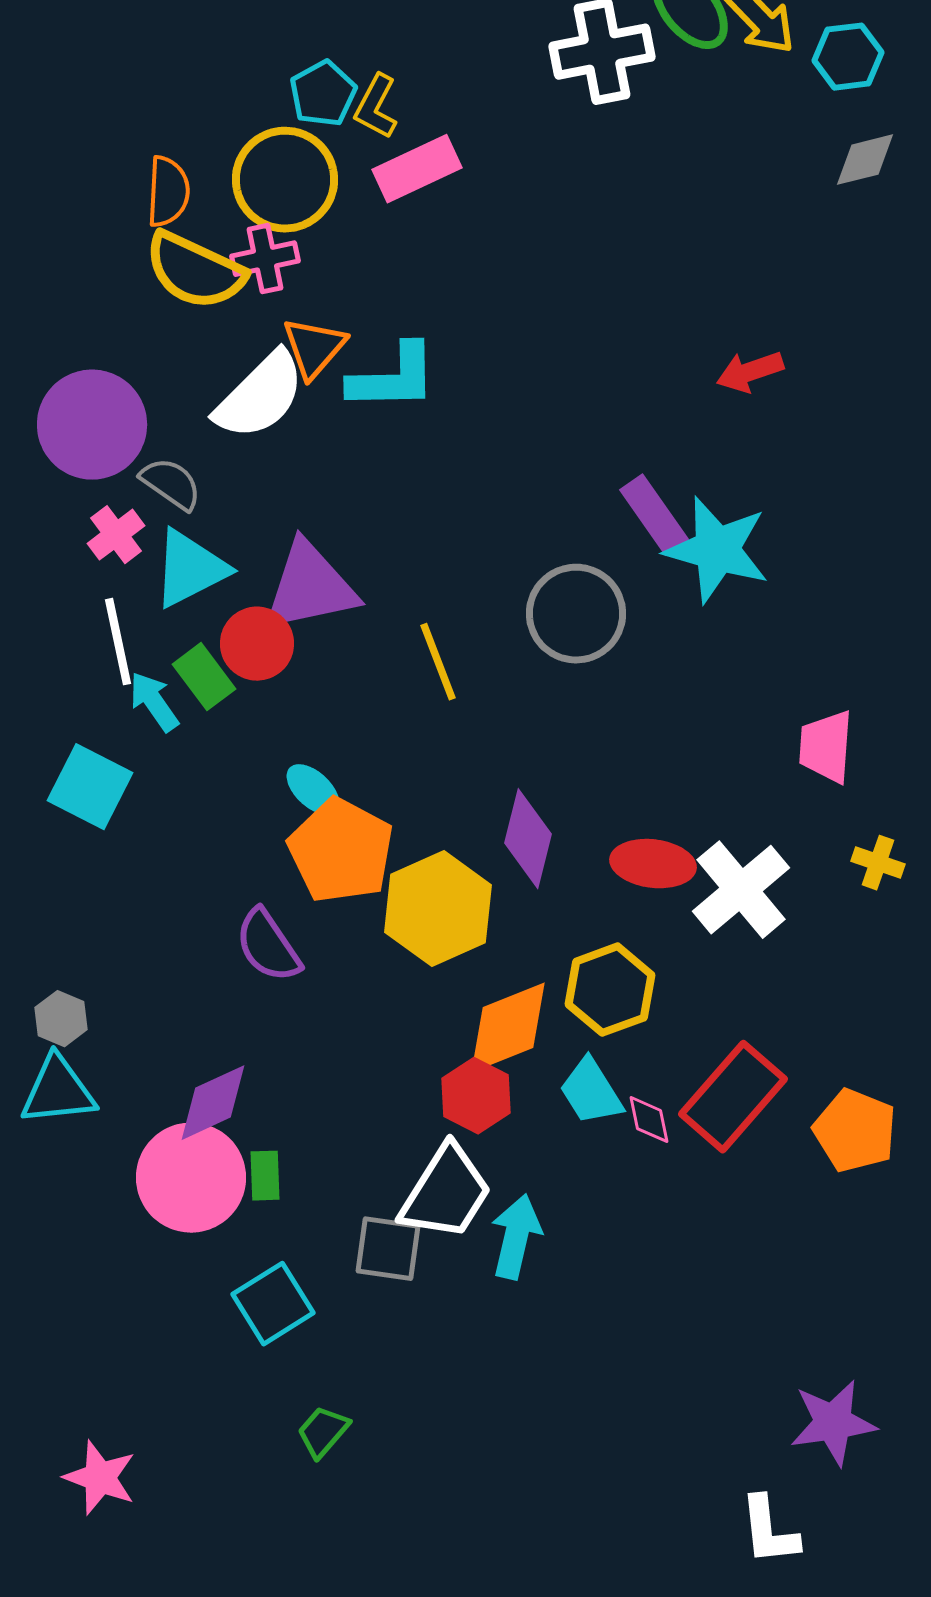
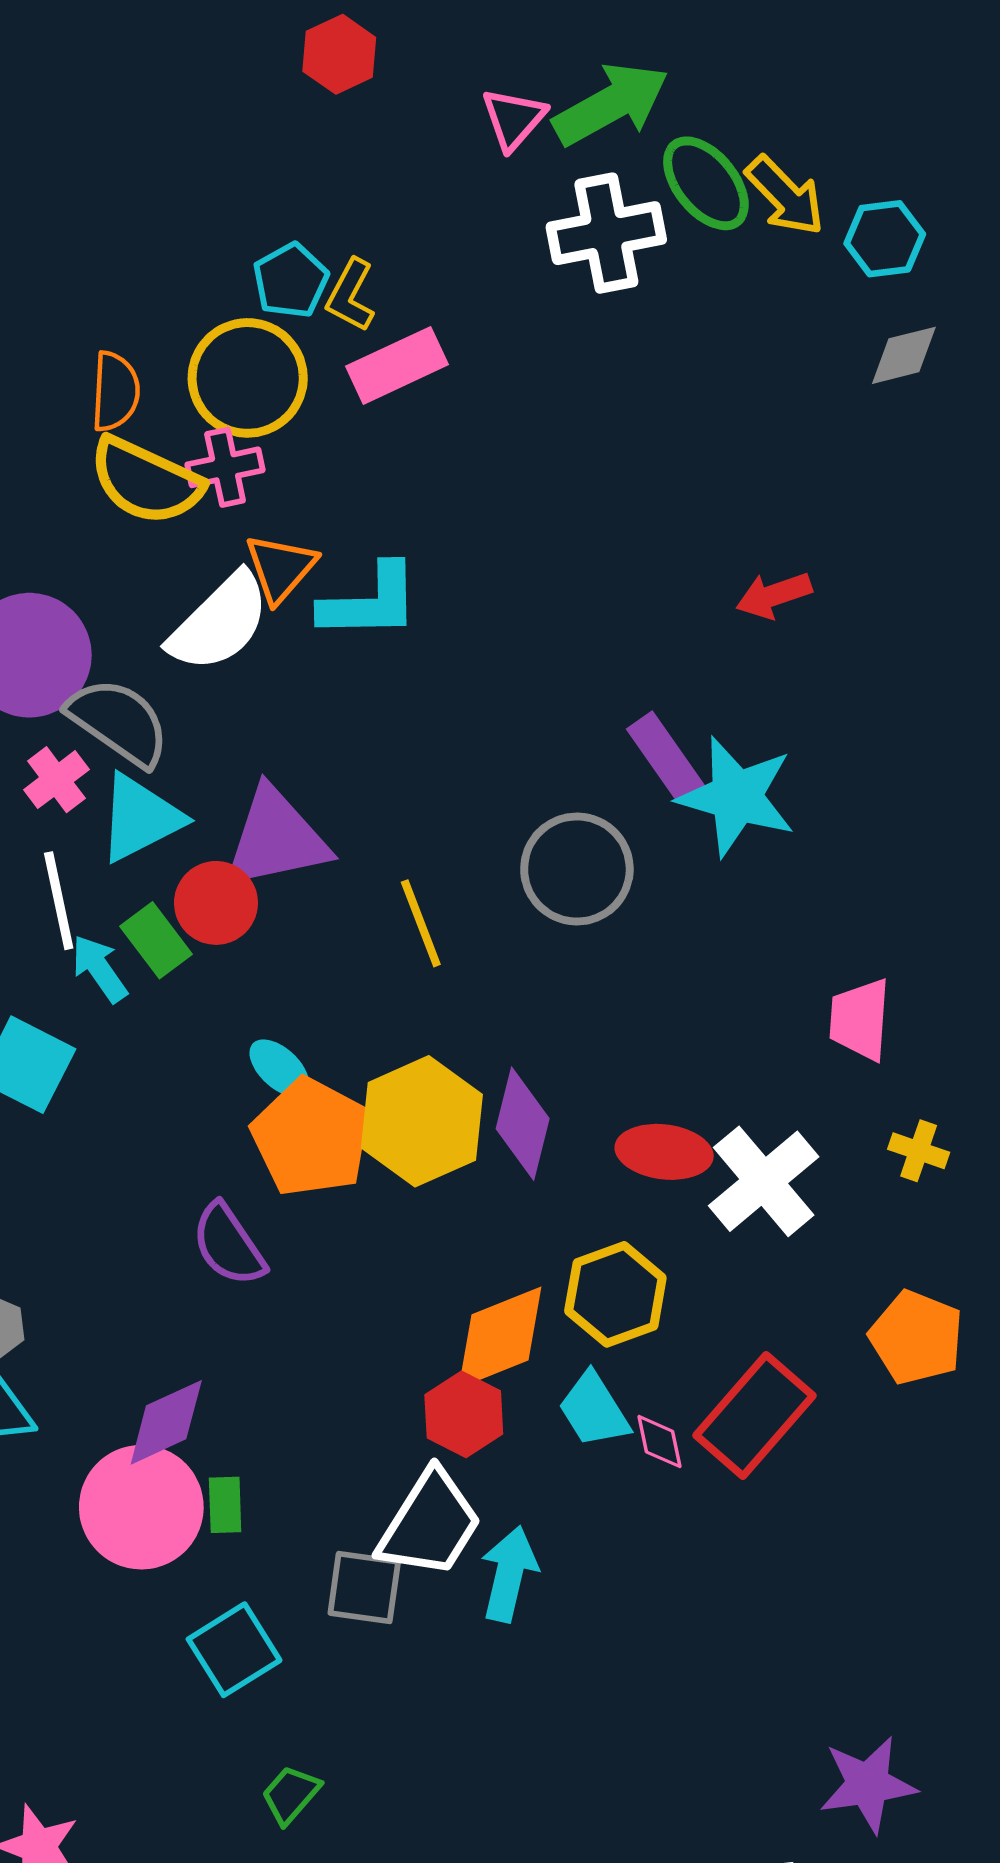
gray semicircle: (171, 484) -> (119, 722), size x1.5
yellow hexagon: (438, 909) -> (422, 1121), moved
orange pentagon: (855, 1131) -> (916, 1337), moved

